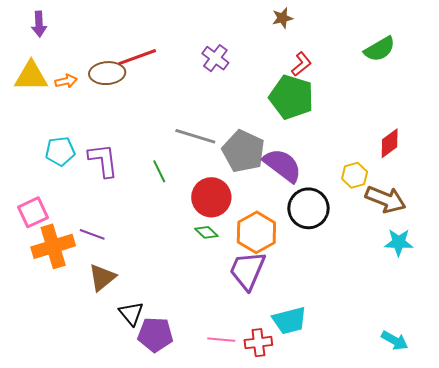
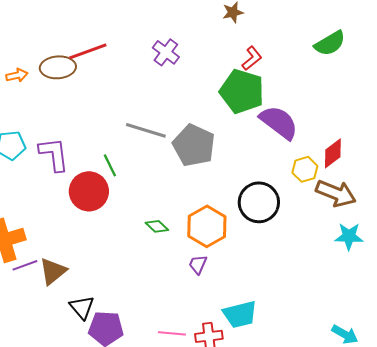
red diamond: (390, 143) -> (333, 153), moved
purple semicircle: (282, 165) -> (279, 122), moved
red circle: (211, 197) -> (89, 191), moved
purple line: (92, 234) -> (25, 265), moved, turned -40
purple trapezoid: (247, 270) -> (198, 264), size x0.5

